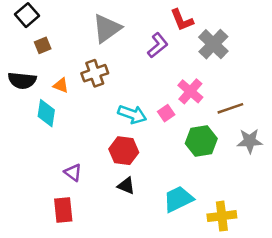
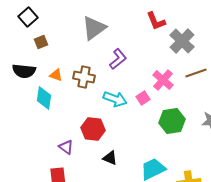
purple L-shape: (158, 45) -> (118, 59), moved
brown cross: (95, 73) -> (84, 77), moved, turned 30
brown line: (230, 108) -> (196, 73), moved
red hexagon: (124, 151) -> (93, 129), moved

